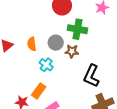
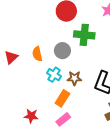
brown star: (72, 51) -> (74, 78), moved
orange rectangle: (39, 91) -> (62, 98), moved

